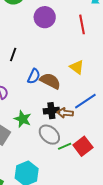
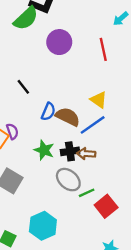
black line: (13, 54) -> (23, 87), turned -56
blue line: (85, 101) -> (93, 125), moved
green star: (23, 119) -> (44, 150), moved
red square: (83, 146) -> (106, 206), moved

